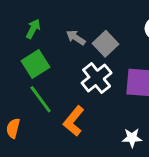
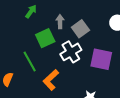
gray arrow: (76, 38) -> (60, 22), turned 48
green square: (35, 64) -> (45, 38), moved

